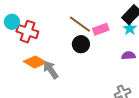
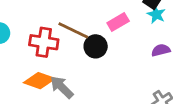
brown line: (80, 24) -> (73, 30), moved
red cross: (27, 32) -> (44, 42), moved

